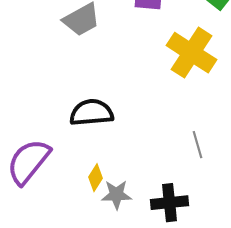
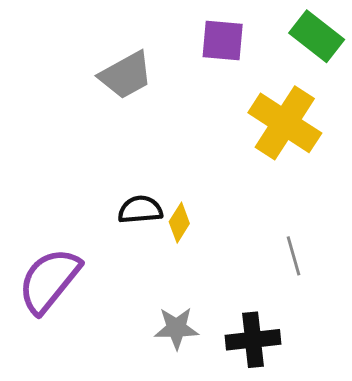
black semicircle: (91, 113) -> (140, 210), size x0.7
yellow diamond: (95, 178) -> (179, 223), moved

